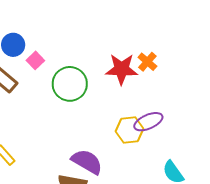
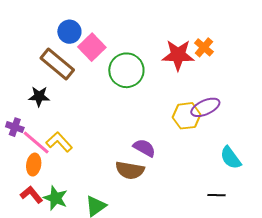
pink square: (35, 60) -> (92, 47), size x1.5
purple semicircle: (87, 162) -> (144, 148), size x0.7

